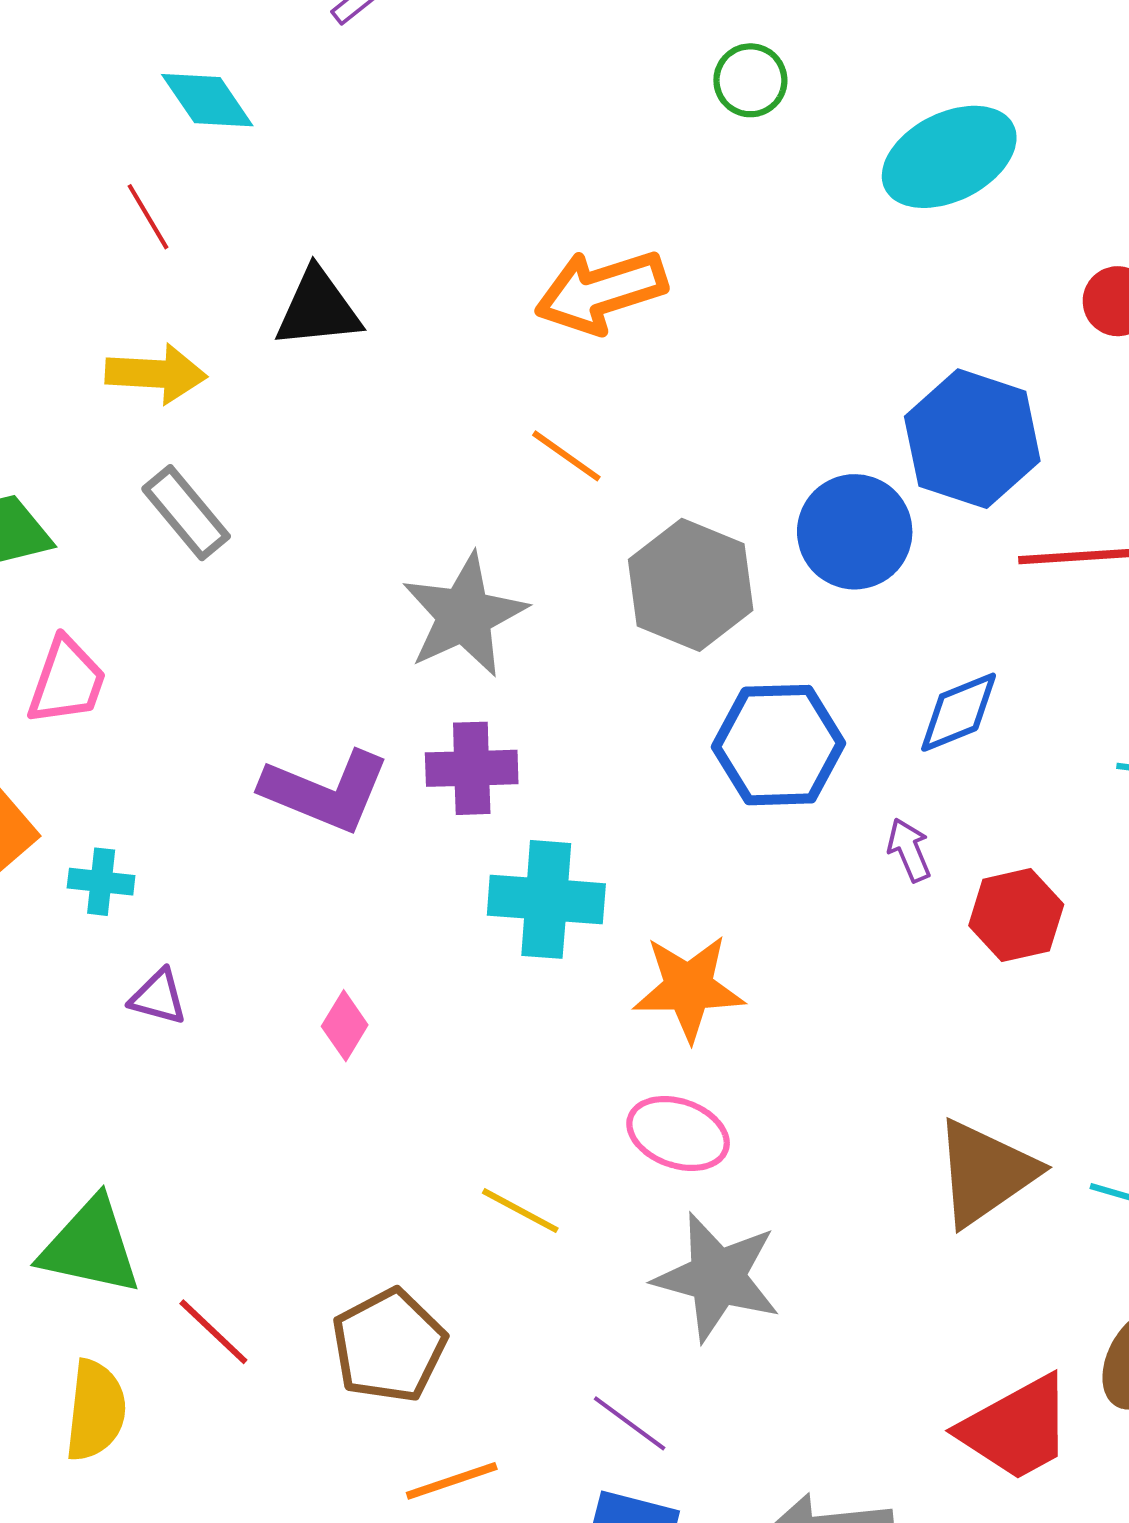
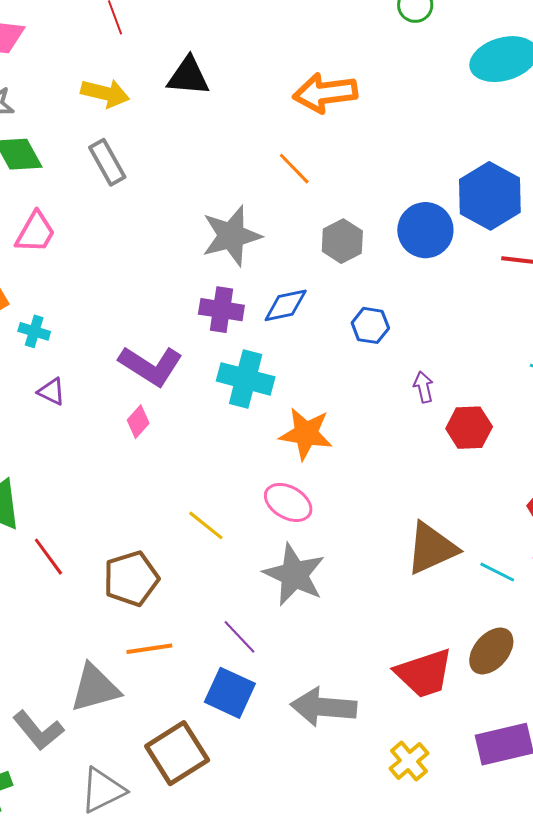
gray hexagon: (691, 585) -> (342, 241), size x0.7
blue diamond: (959, 712) -> (286, 305), moved
blue hexagon: (779, 745) -> (370, 325), size x0.6
purple L-shape: (325, 791) -> (151, 366), moved

